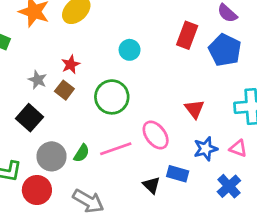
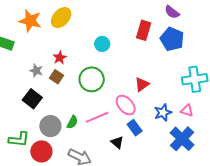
red triangle: (194, 109) -> (142, 84), moved, turned 35
blue rectangle: (178, 174) -> (135, 128), moved, turned 42
black triangle: (151, 185) -> (117, 142), moved
blue cross: (229, 186) -> (182, 139), size x1.4

